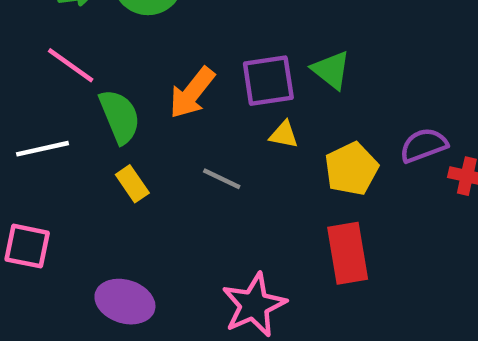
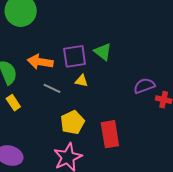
orange arrow: (192, 93) -> (40, 62), turned 60
yellow pentagon: (351, 169) -> (72, 122), moved
gray line: (222, 179) -> (52, 88), moved

